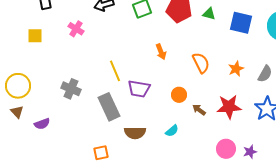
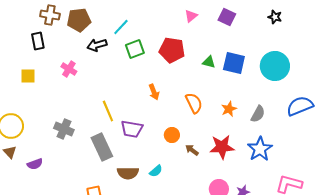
green triangle: (209, 14) -> (209, 62), moved
cyan semicircle: (172, 131) -> (156, 171), moved

